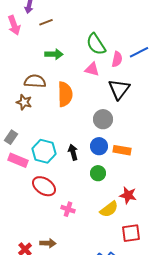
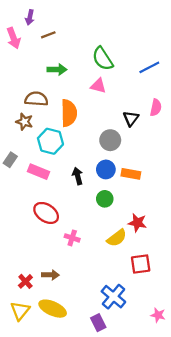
pink semicircle: (117, 59) -> (156, 108), moved
black triangle: (119, 89) -> (131, 118), moved, size x0.7
cyan hexagon: (44, 151) -> (50, 141), moved
pink rectangle: (18, 160) -> (38, 172), moved

